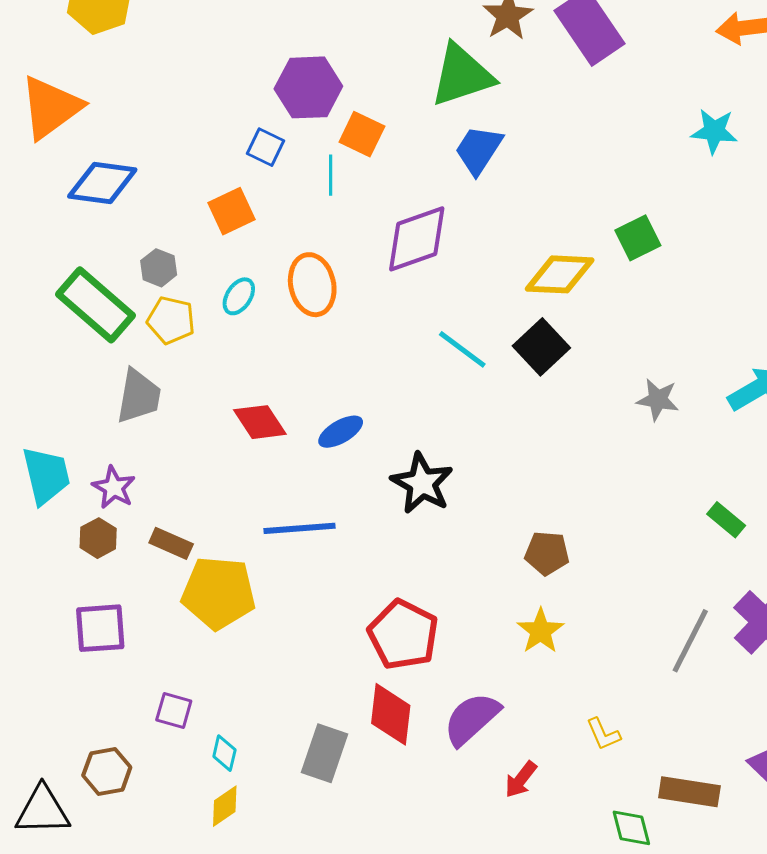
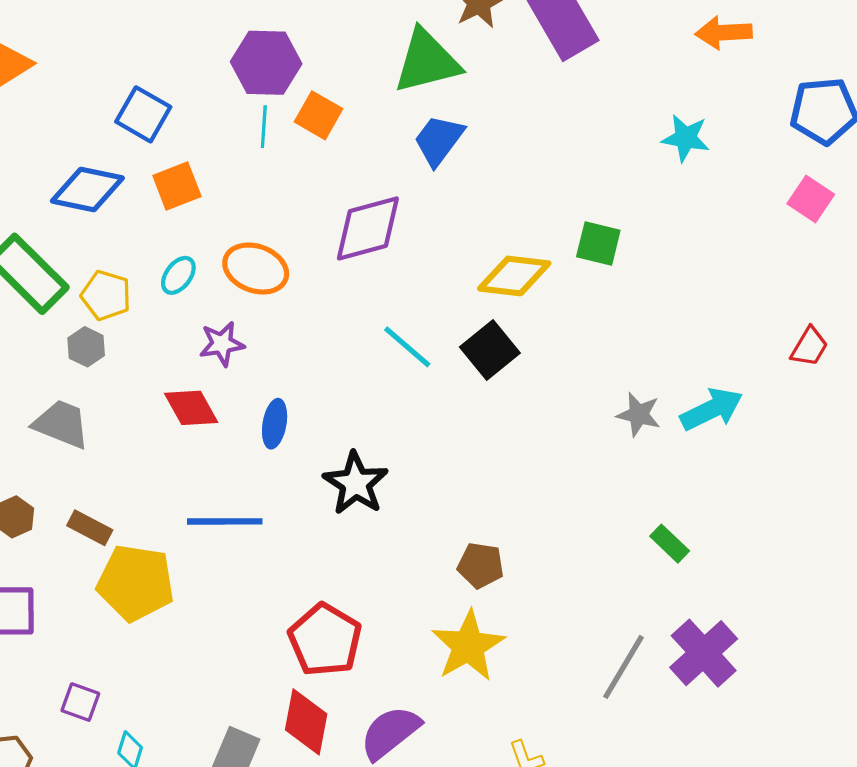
blue square: (266, 147) -> (143, 114), moved, size x1.4
cyan line: (331, 175) -> (264, 127), moved
blue diamond: (102, 183) -> (87, 189), moved
green square: (638, 238) -> (598, 243), turned 36
gray hexagon: (159, 268) -> (86, 347), moved
orange ellipse: (312, 285) -> (256, 269), turned -62
gray trapezoid: (139, 396) -> (61, 424), moved, turned -82
gray star: (658, 400) -> (639, 414), moved
blue ellipse: (341, 432) -> (275, 424), turned -54
purple star: (114, 488) -> (222, 344), moved, turned 30
yellow star: (540, 631) -> (468, 646), size x1.5

